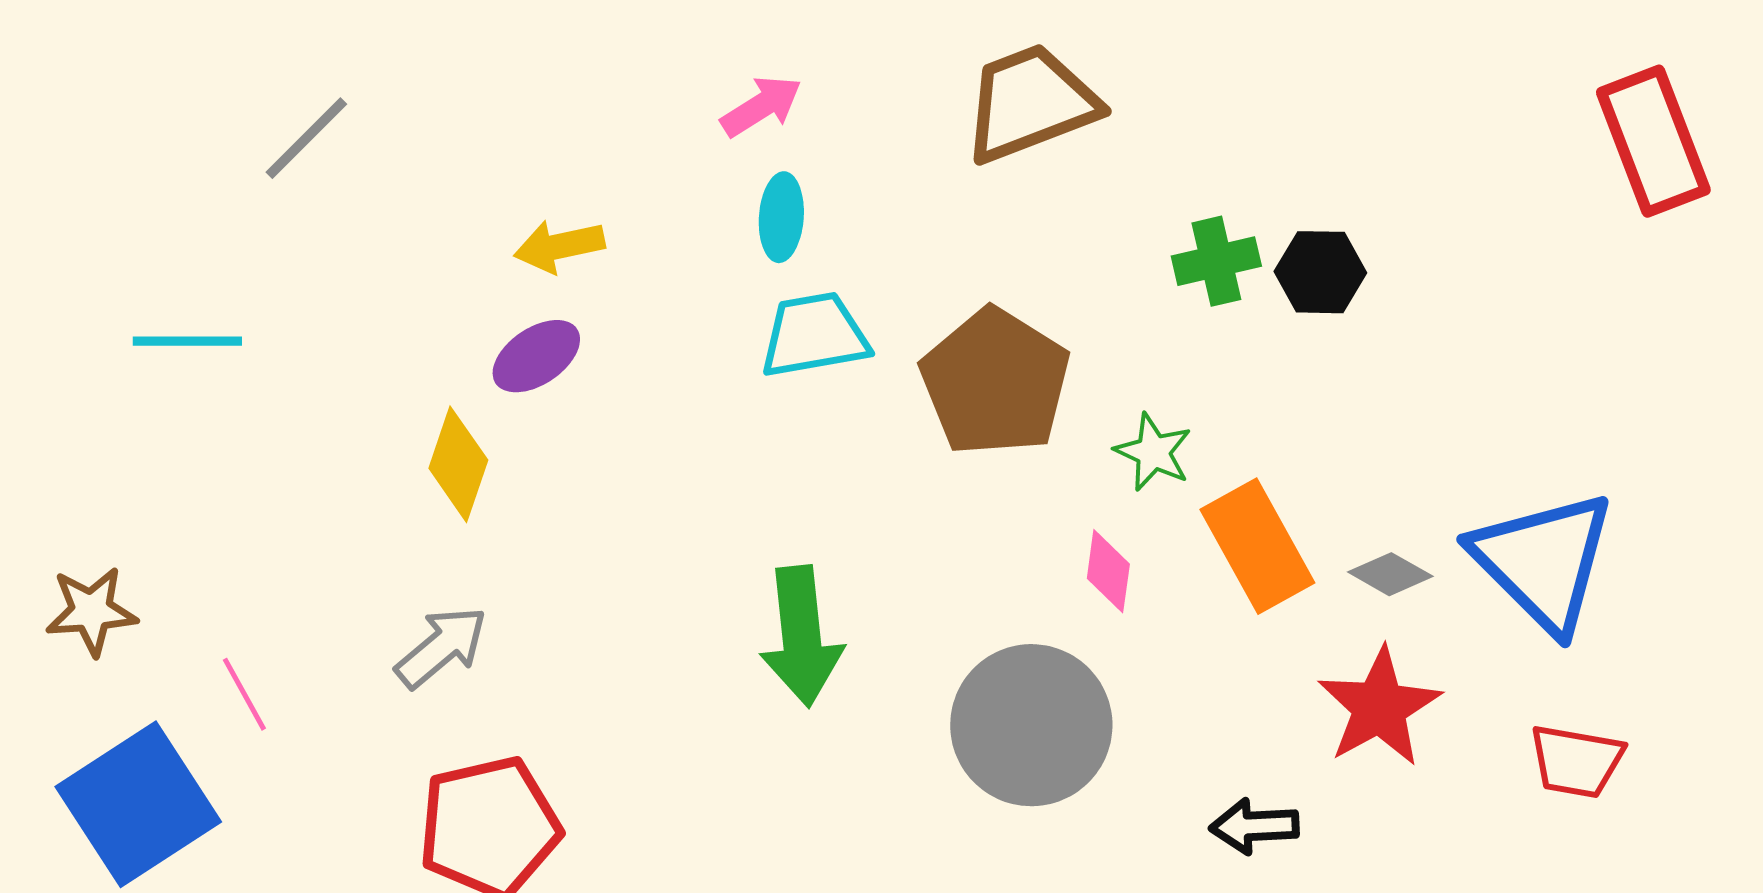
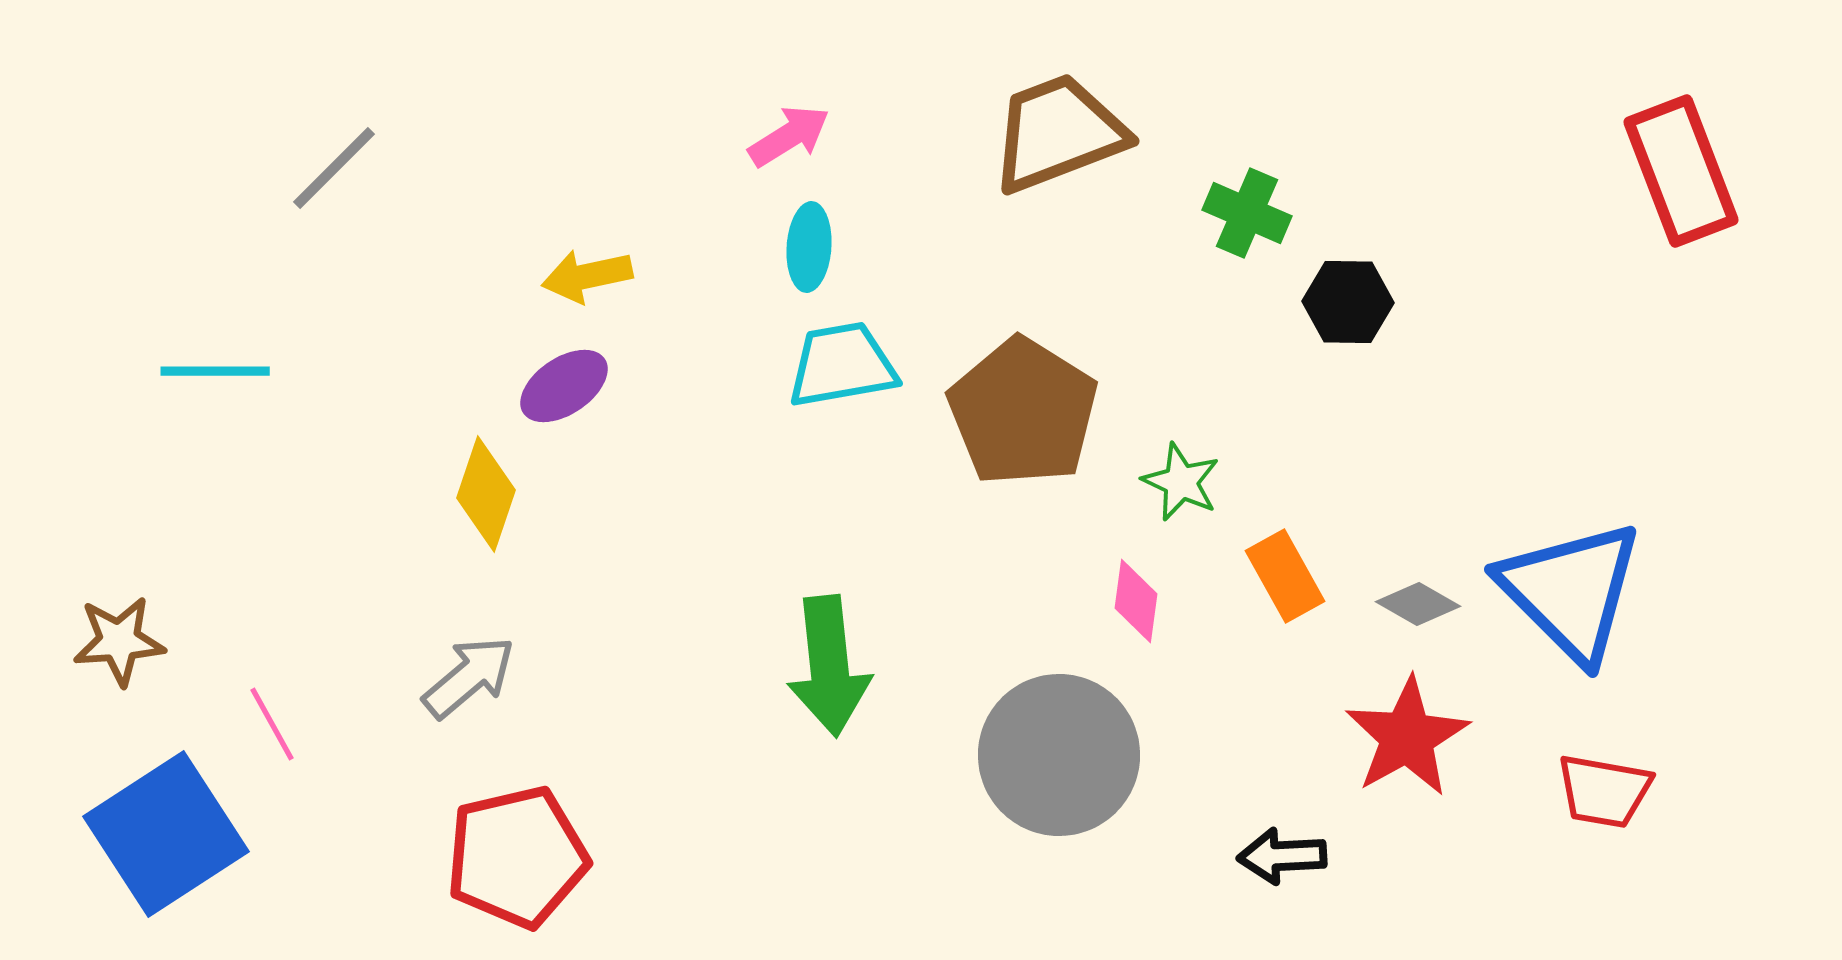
green cross: (1216, 261) -> (1247, 213), moved, turned 36
orange rectangle: (1257, 546) -> (1285, 576), size x0.7

